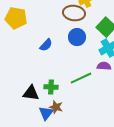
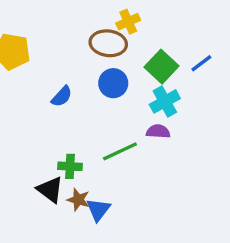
black triangle: (31, 93) -> (50, 190), moved, turned 30
blue triangle: (46, 113) -> (98, 210), moved

